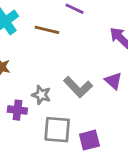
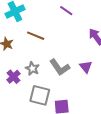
brown line: (47, 30) -> (36, 36), moved
purple cross: (17, 110) -> (13, 77), turned 32

